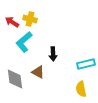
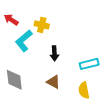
yellow cross: (30, 19) -> (42, 25), moved
brown triangle: (38, 72) -> (53, 82), moved

